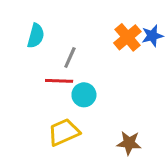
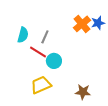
cyan semicircle: (36, 36) -> (23, 35), moved
red line: (59, 81) -> (38, 52), turned 30

